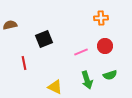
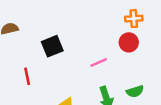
orange cross: (101, 18) -> (134, 19), moved
red circle: (105, 46) -> (129, 42), moved

